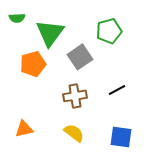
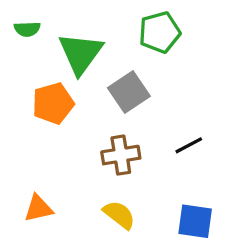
green pentagon: (109, 31) -> (160, 32), moved

